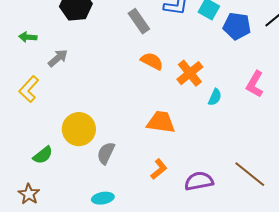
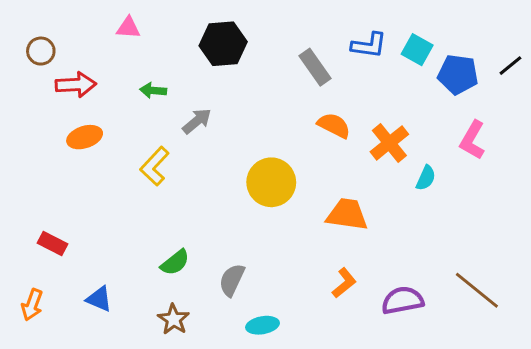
pink L-shape: (255, 84) -> (472, 140), moved
yellow circle: (79, 129) -> (271, 182), moved
gray semicircle: (106, 153) -> (232, 280), moved
brown star: (29, 194) -> (174, 319), moved

